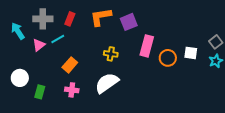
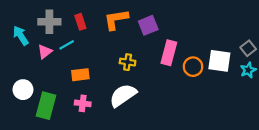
red rectangle: (70, 19) -> (80, 22), turned -40
white square: (191, 53) -> (219, 61), size x1.5
orange rectangle: (70, 65) -> (80, 75), turned 42
green rectangle: (40, 92) -> (46, 106), size x1.6

